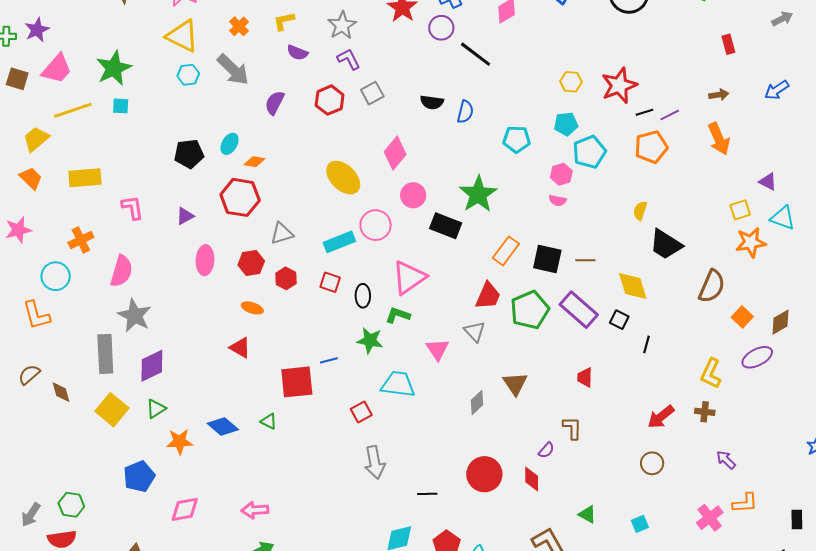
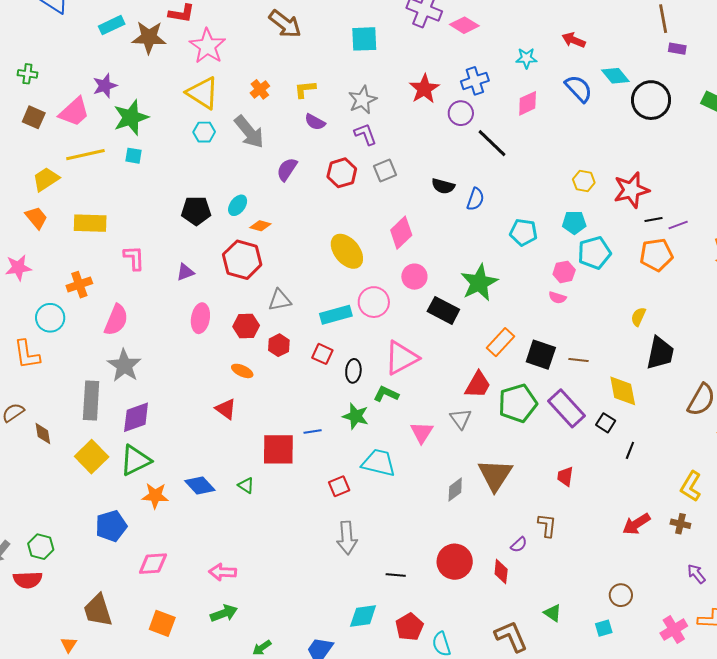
purple star: (37, 30) -> (105, 86), moved
black trapezoid: (666, 244) -> (660, 353), turned -117
brown triangle: (515, 384) -> (495, 475), size x1.4
green triangle: (156, 409) -> (135, 460), size x1.6
brown circle: (652, 463) -> (621, 595), moved

